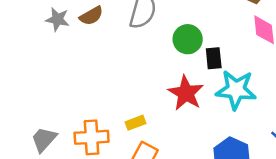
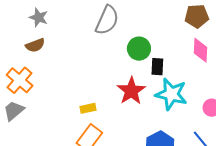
brown semicircle: (91, 16) -> (35, 45), moved
orange cross: (92, 137) -> (20, 80), moved, turned 36

